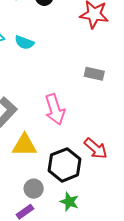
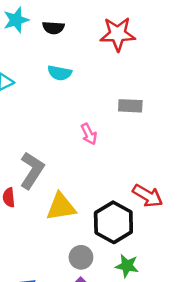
cyan semicircle: (24, 43) -> (60, 73), moved
pink arrow: (55, 109) -> (89, 134), moved, size x0.6

